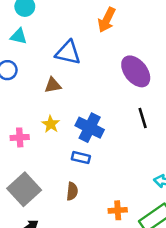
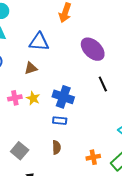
pink cross: (20, 137) -> (15, 98), moved
gray square: (24, 189) -> (20, 151), size x0.7

